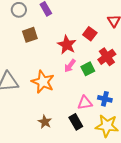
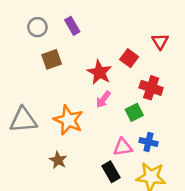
red cross: (107, 57) -> (151, 88), turned -36
green square: (88, 69) -> (134, 112), moved
brown star: (45, 122) -> (58, 160), moved

